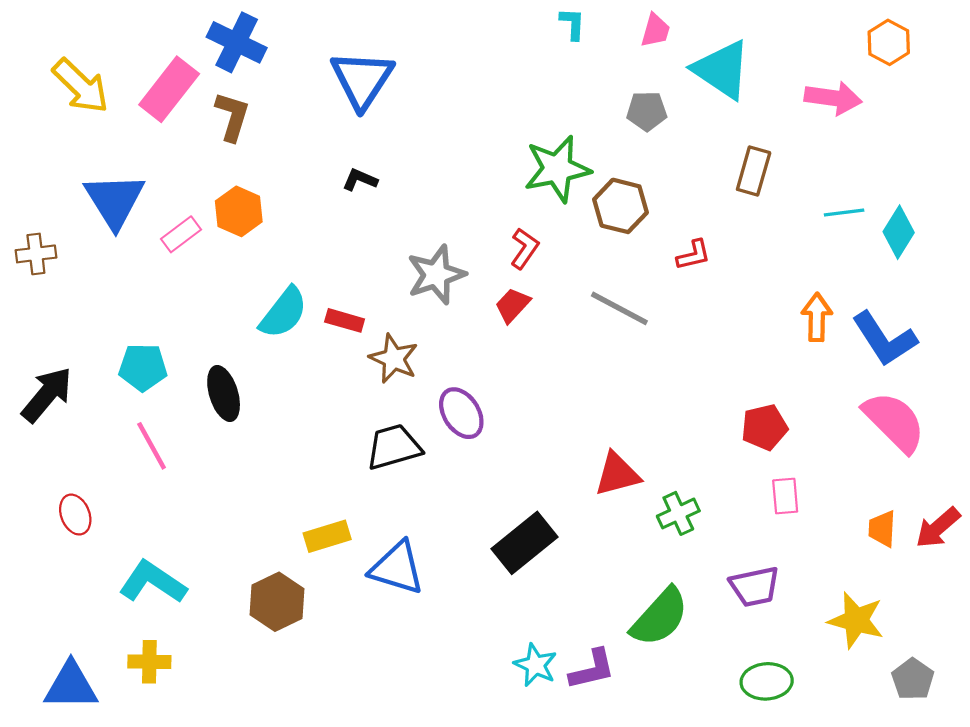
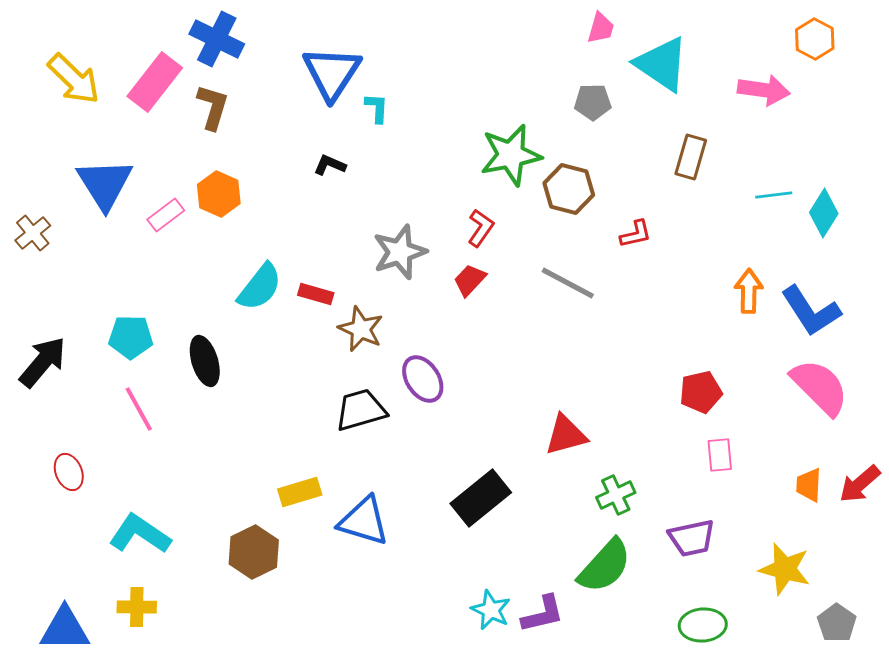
cyan L-shape: (573, 24) -> (377, 108), moved
brown cross: (36, 254) -> (33, 233), turned -33
green cross: (678, 513) -> (616, 495), moved

